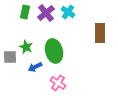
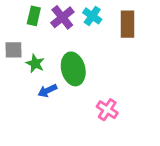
brown rectangle: (100, 33) -> (128, 24), moved
gray square: (10, 57) -> (13, 50), moved
pink cross: (58, 83) -> (107, 110), moved

